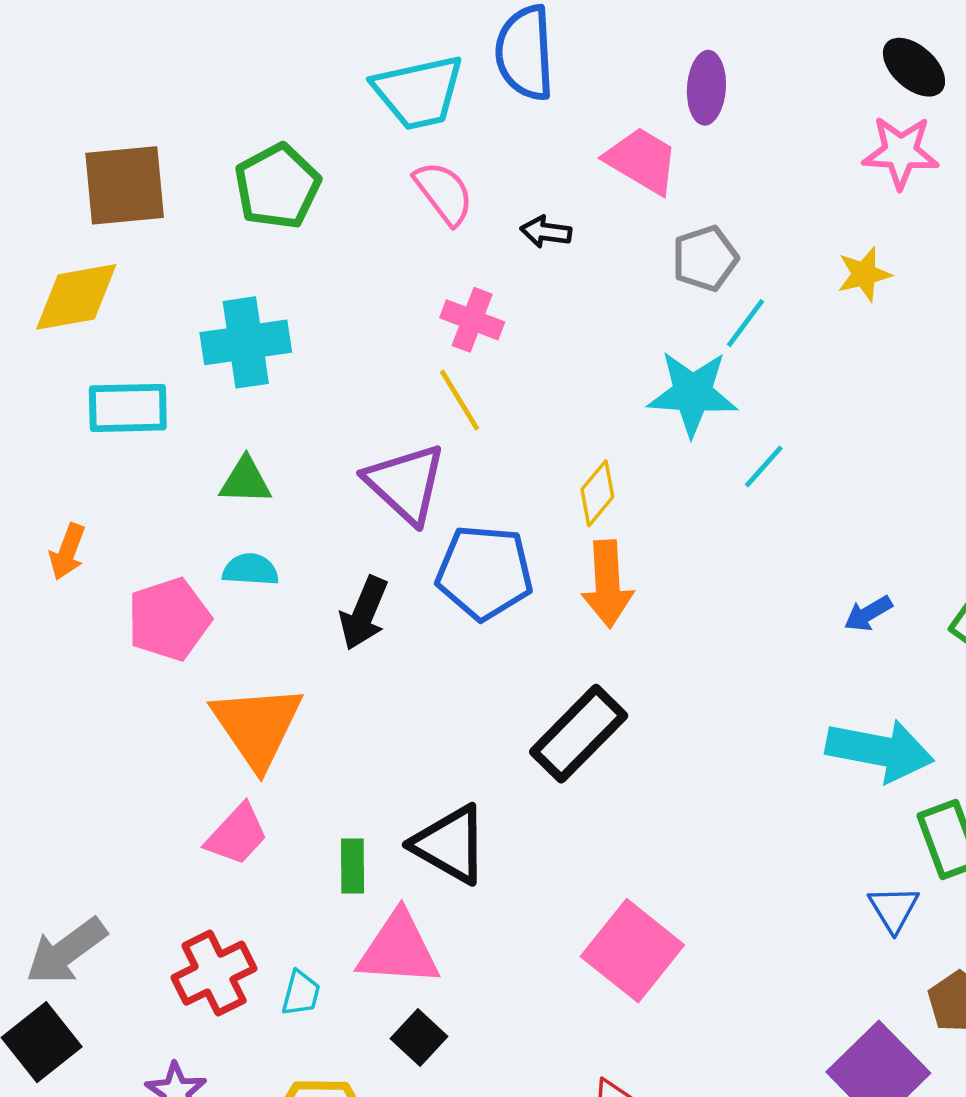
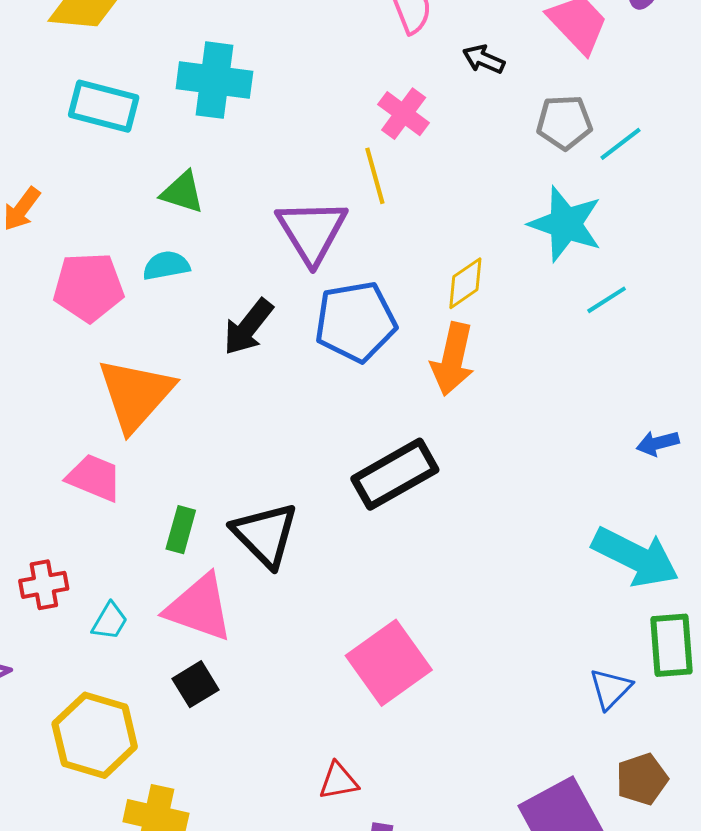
gray pentagon: (705, 258) -> (564, 122), moved
cyan line: (746, 323) -> (620, 144), moved
cyan semicircle: (251, 570) -> (166, 266), turned -30
blue pentagon: (485, 572) -> (356, 322), turned -30
pink trapezoid: (237, 835) -> (94, 478), turned -126
red cross: (214, 973) -> (44, 585), size x0.7

